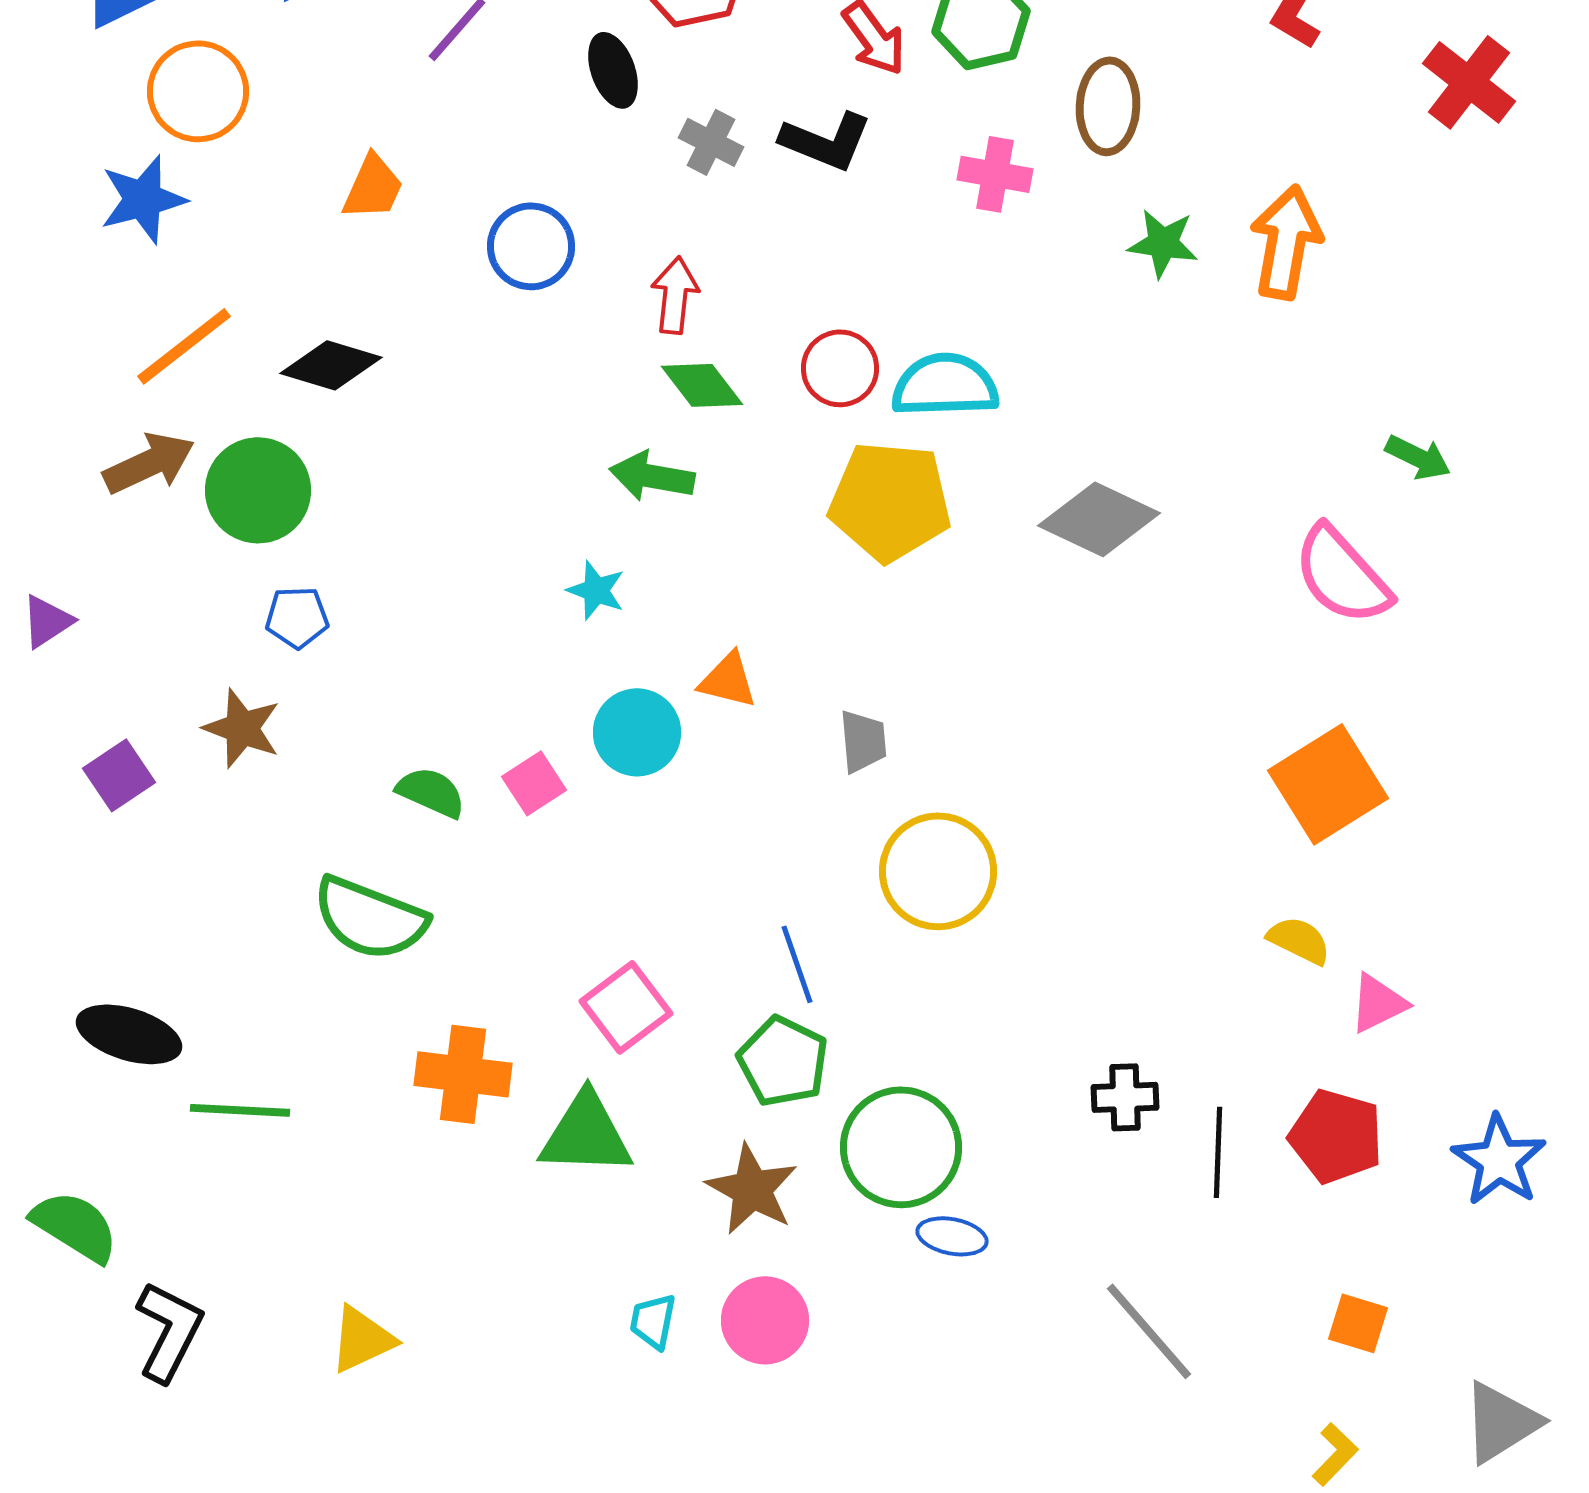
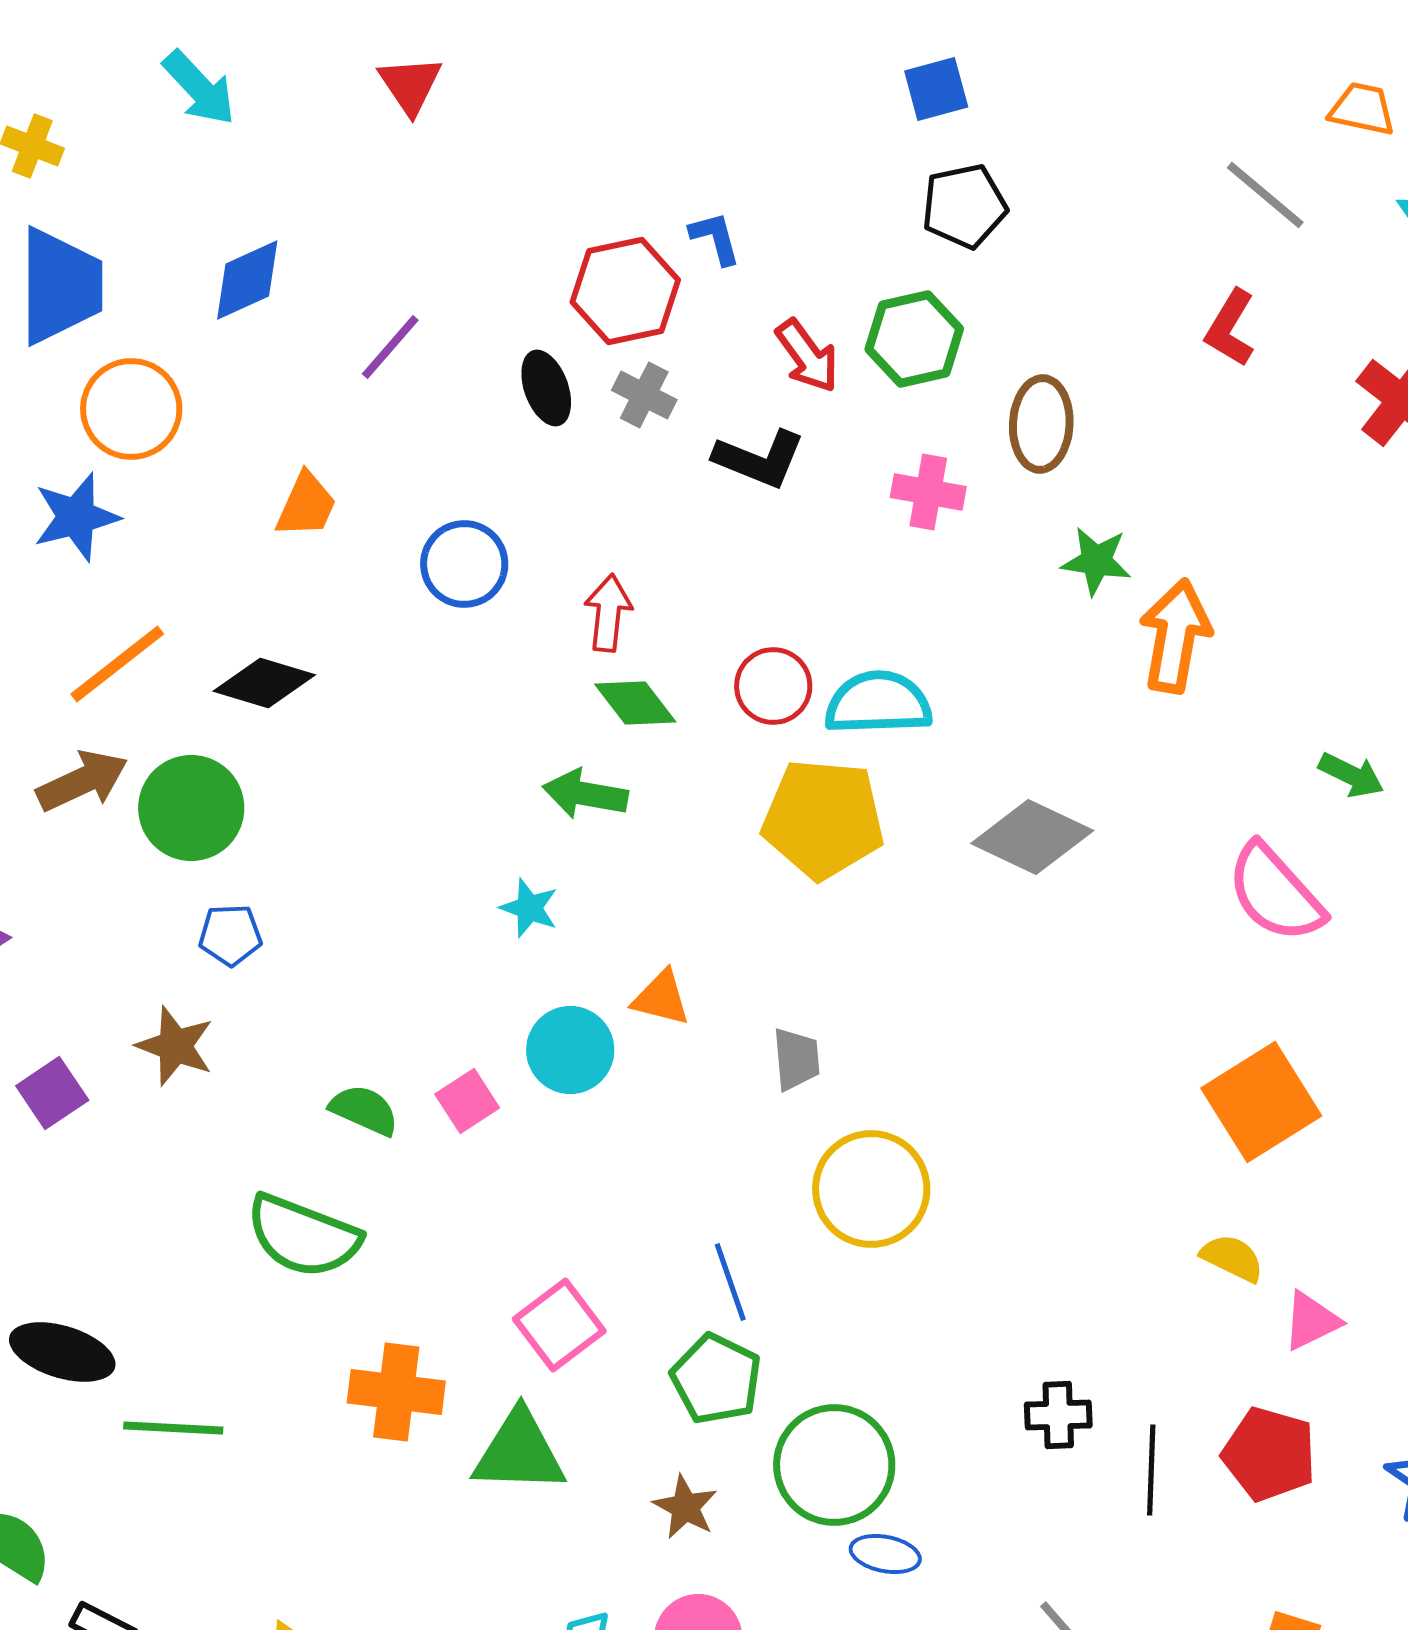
gray cross: (711, 142) -> (644, 395), moved
orange arrow: (1286, 242) -> (1175, 636), moved
brown star: (752, 1189) -> (685, 1507), size x0.7

